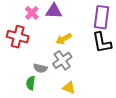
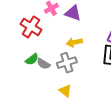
green semicircle: (31, 83) -> (32, 59), moved, turned -152

